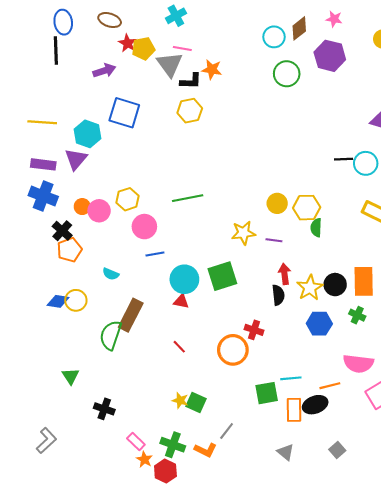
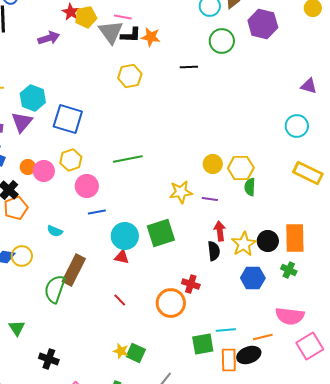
black L-shape: (191, 81) -> (131, 35), moved
blue square: (124, 113) -> (68, 119), moved
black line: (344, 159) -> (189, 67), moved

